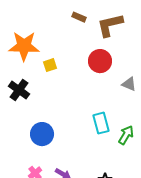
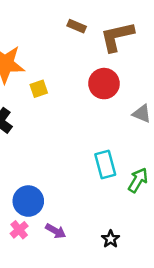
blue circle: (42, 134) -> (28, 201), moved

